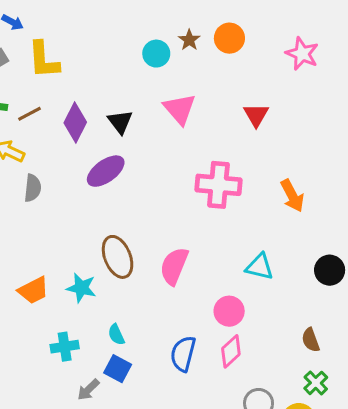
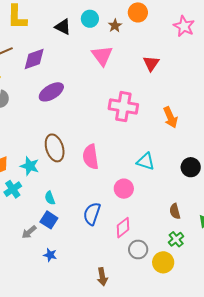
brown star: (189, 40) -> (115, 26), moved
purple diamond: (75, 122) -> (34, 59), turned 40
black triangle: (120, 122) -> (63, 27), moved, turned -30
pink semicircle: (174, 266) -> (91, 157), turned -35
cyan cross: (65, 347) -> (13, 189), moved, turned -30
pink diamond: (231, 351) -> (123, 228), moved

